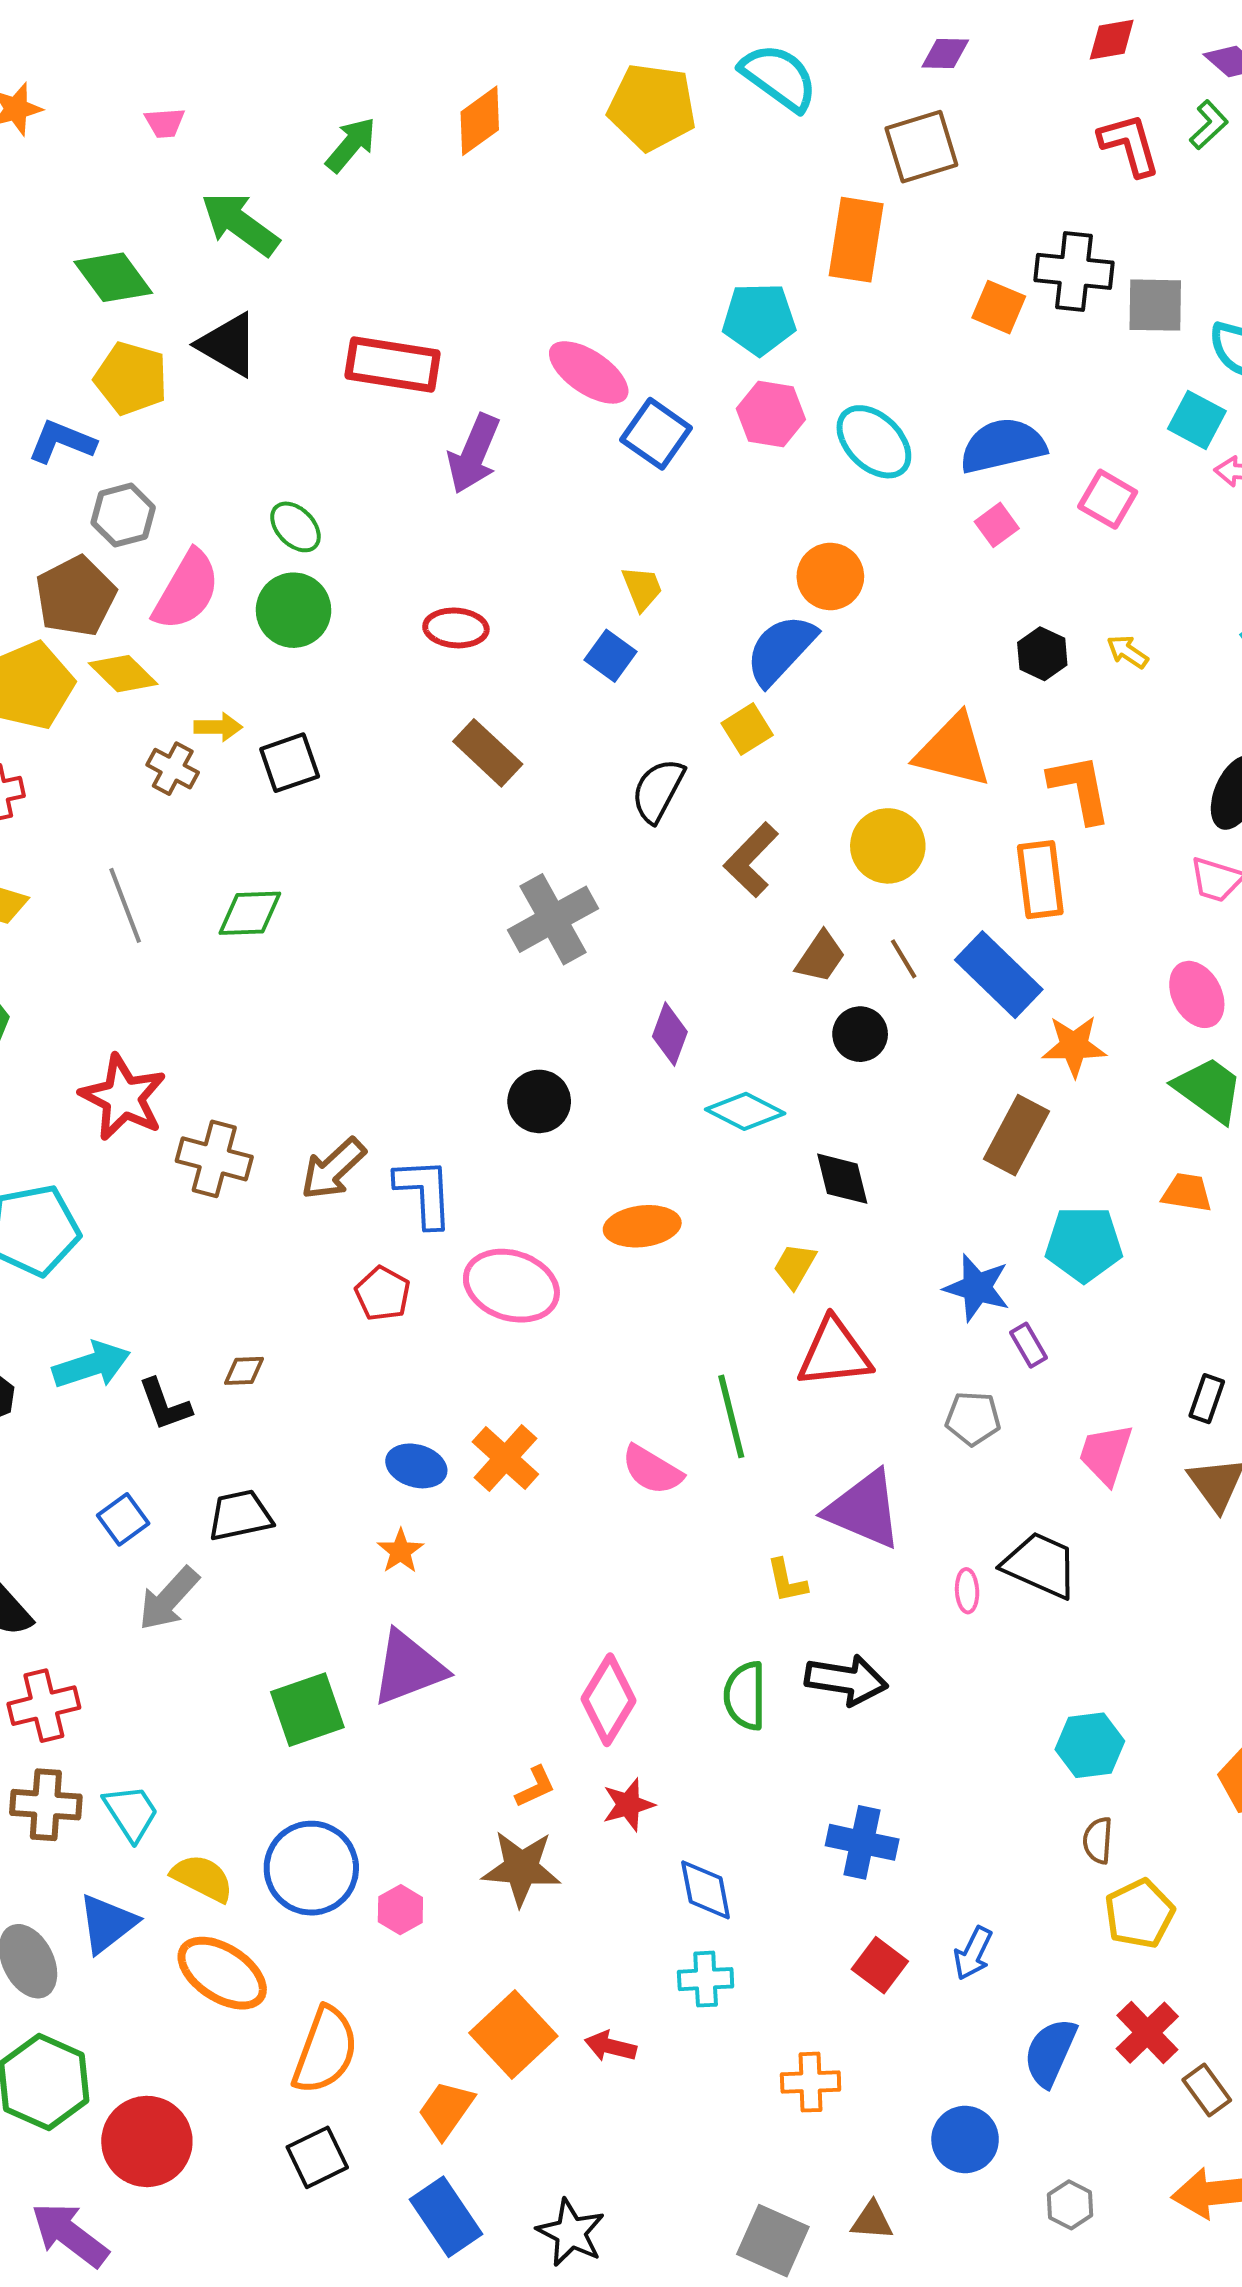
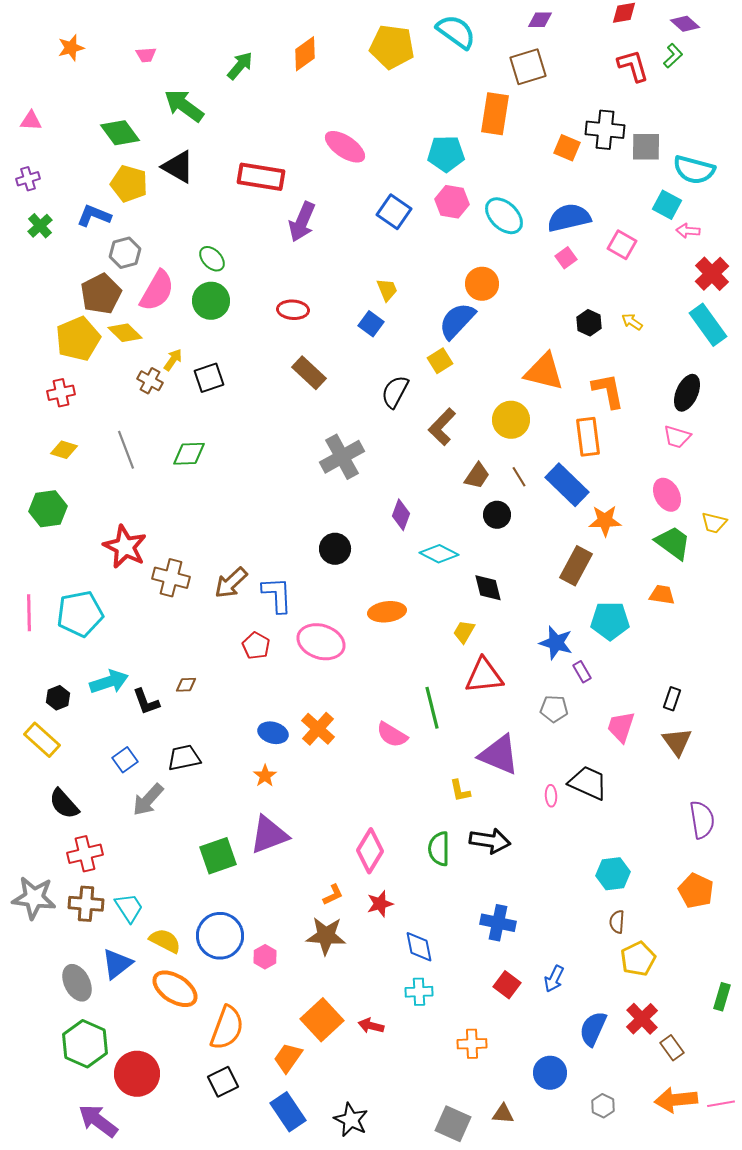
pink ellipse: (589, 372) -> (345, 147), moved
yellow arrow: (218, 727) -> (173, 360), turned -55

